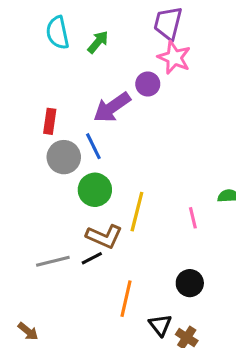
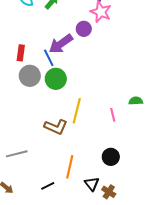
blue line: (93, 146) -> (49, 58), moved
green circle: (95, 190) -> (56, 79), moved
black line: (92, 258) -> (48, 186), moved
gray line: (53, 261) -> (17, 154), moved

